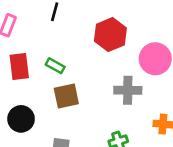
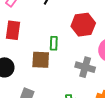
green rectangle: (55, 66) -> (54, 43), moved, turned 48

